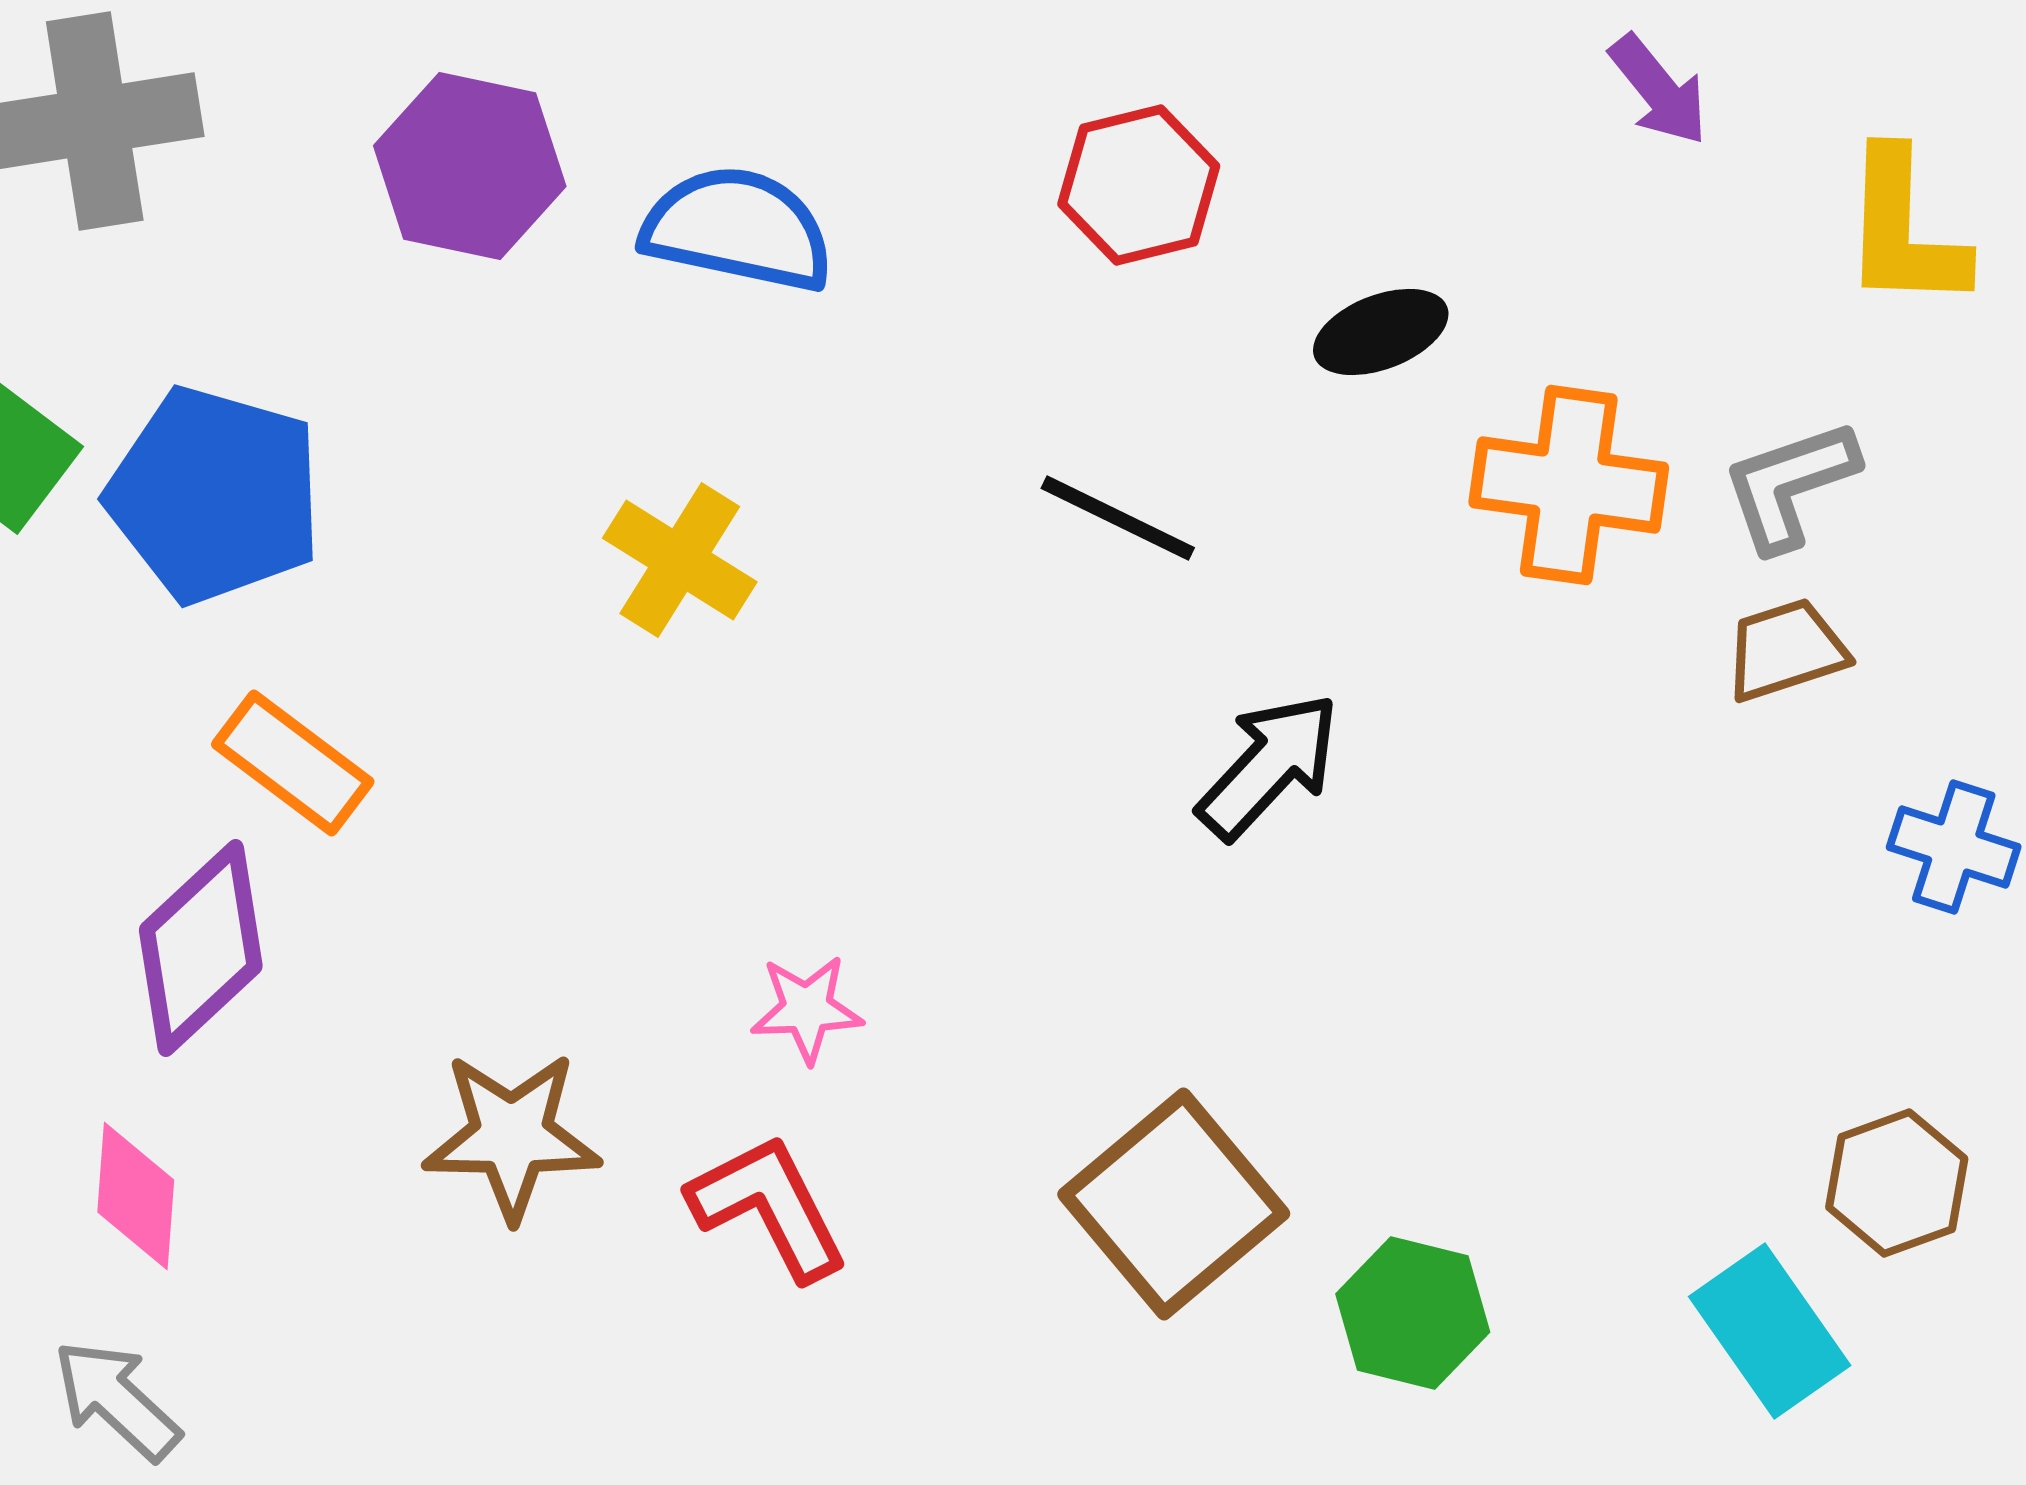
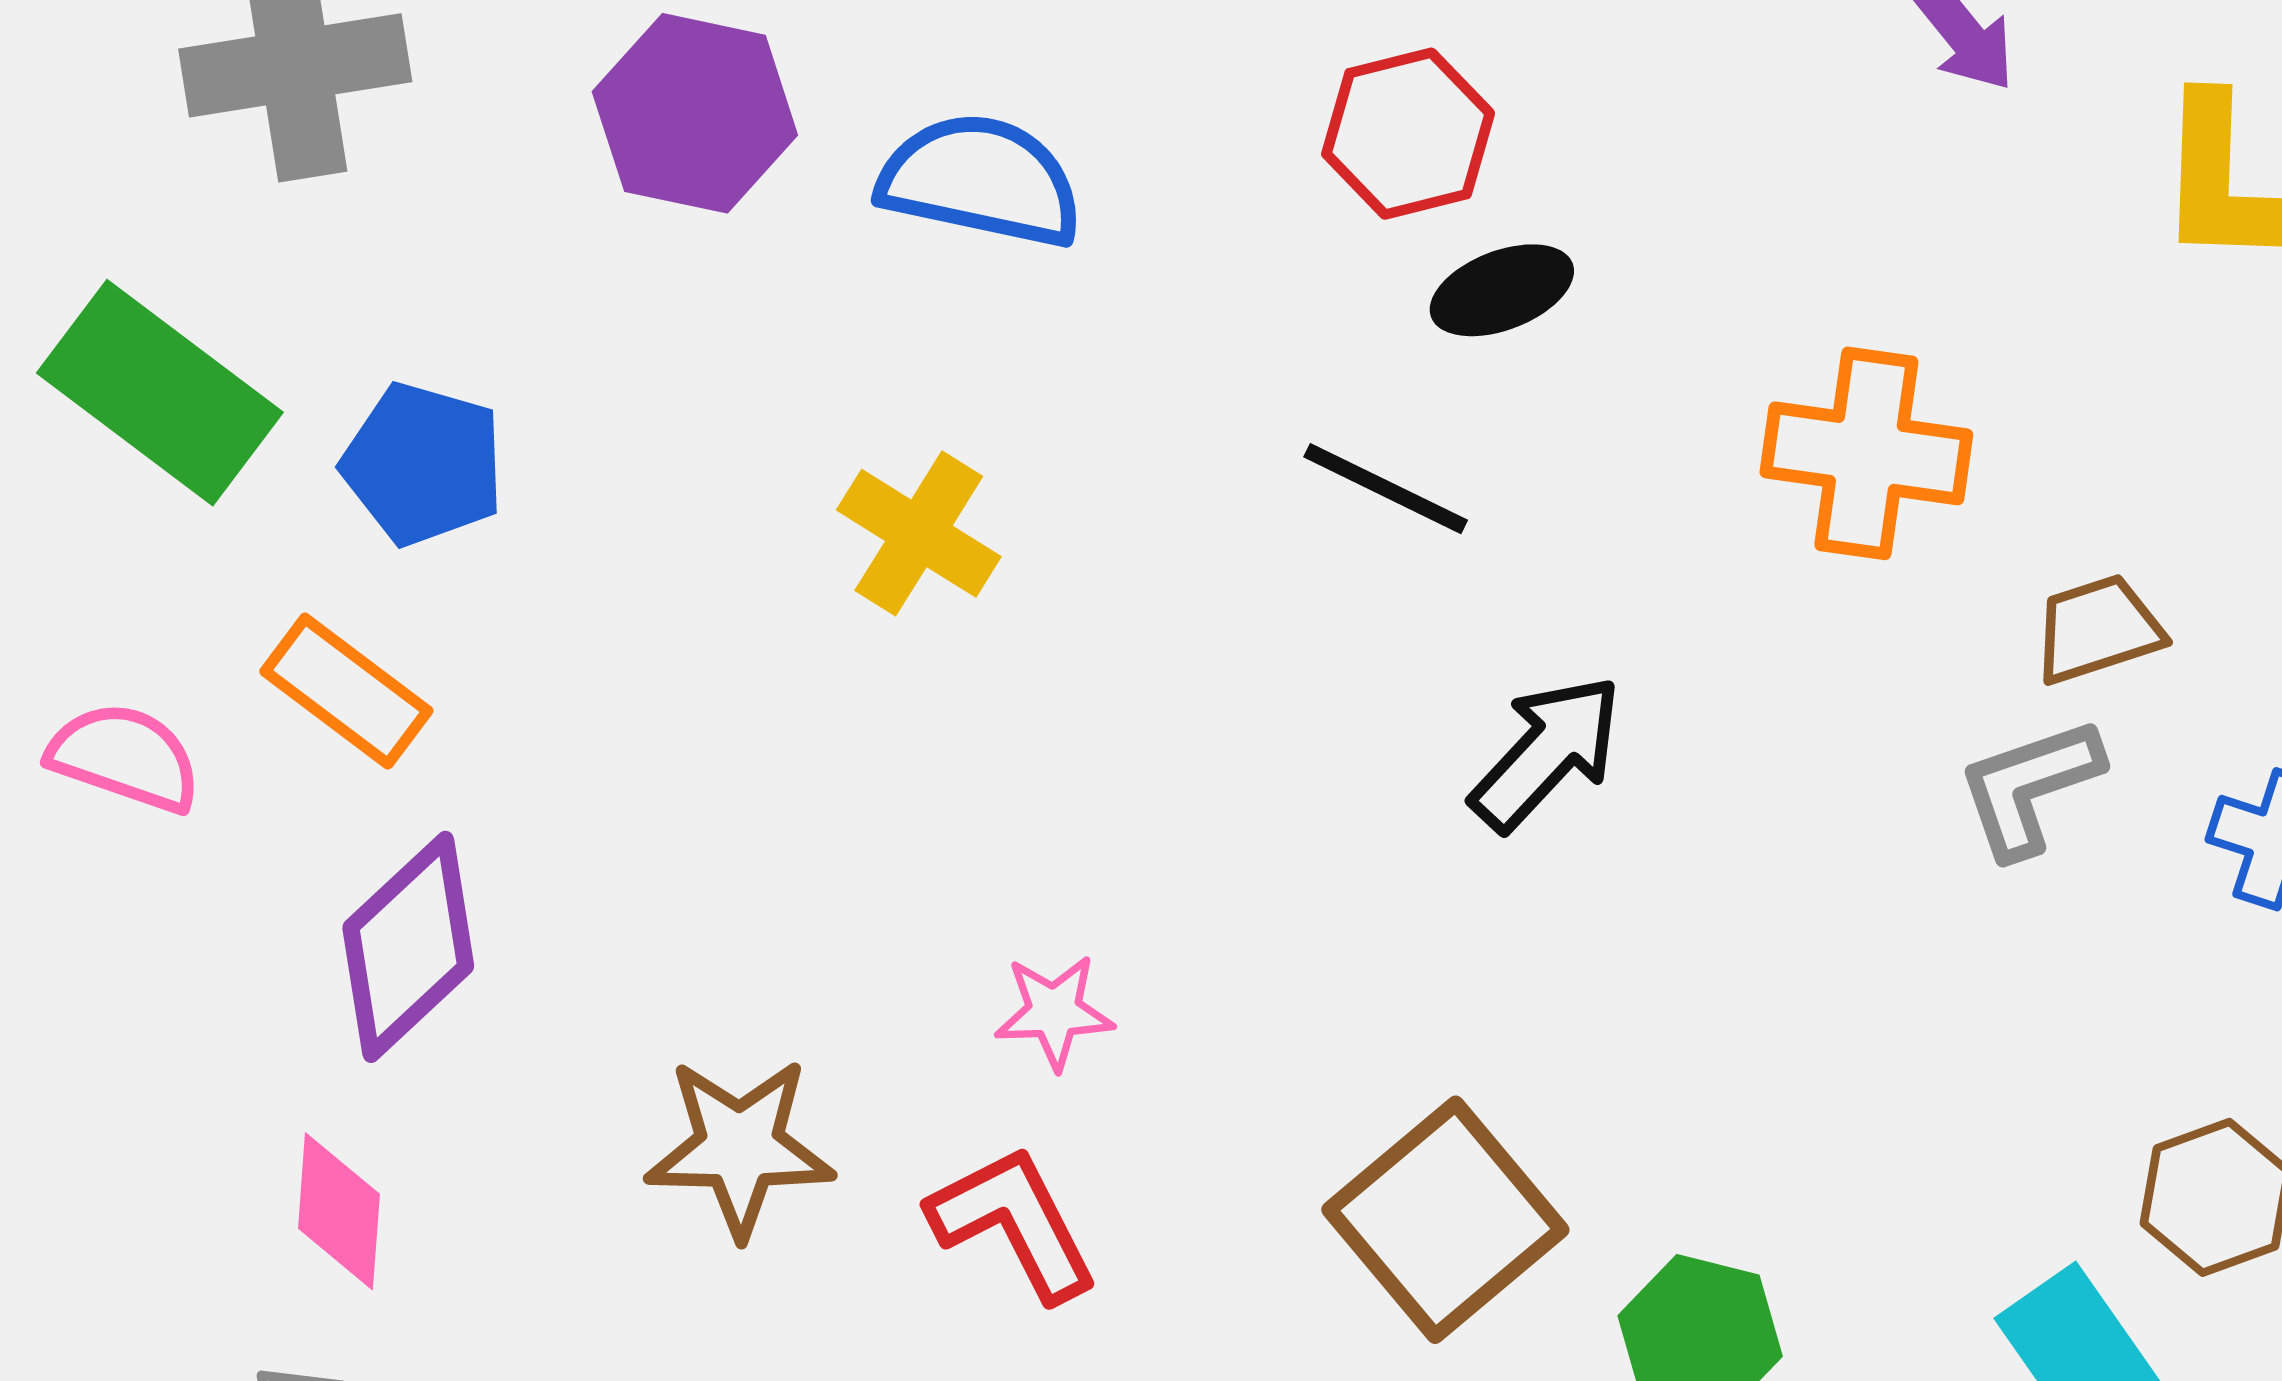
black ellipse: (1381, 332) -> (1502, 290), moved
gray L-shape: (1790, 485) -> (2029, 787), moved
blue pentagon: (215, 495) -> (423, 464), size x0.7
orange rectangle: (293, 763) -> (346, 691), moved

